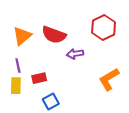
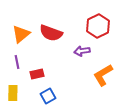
purple arrow: (75, 54) -> (82, 51), moved
yellow rectangle: (16, 86) -> (13, 93), moved

